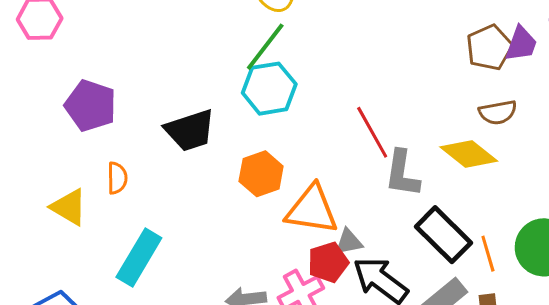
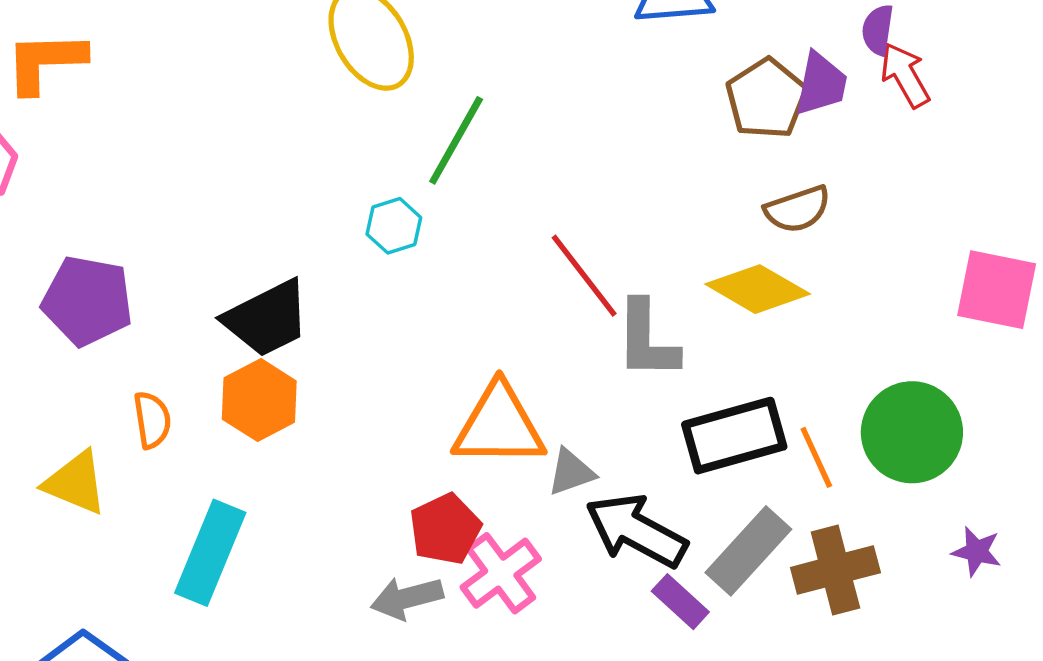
green line: (265, 47) -> (456, 140), moved
cyan hexagon: (269, 89) -> (394, 226), size x0.6
orange hexagon: (261, 174) -> (259, 400), moved
black rectangle: (444, 235) -> (734, 436), turned -52
red pentagon: (328, 262) -> (445, 529), moved

